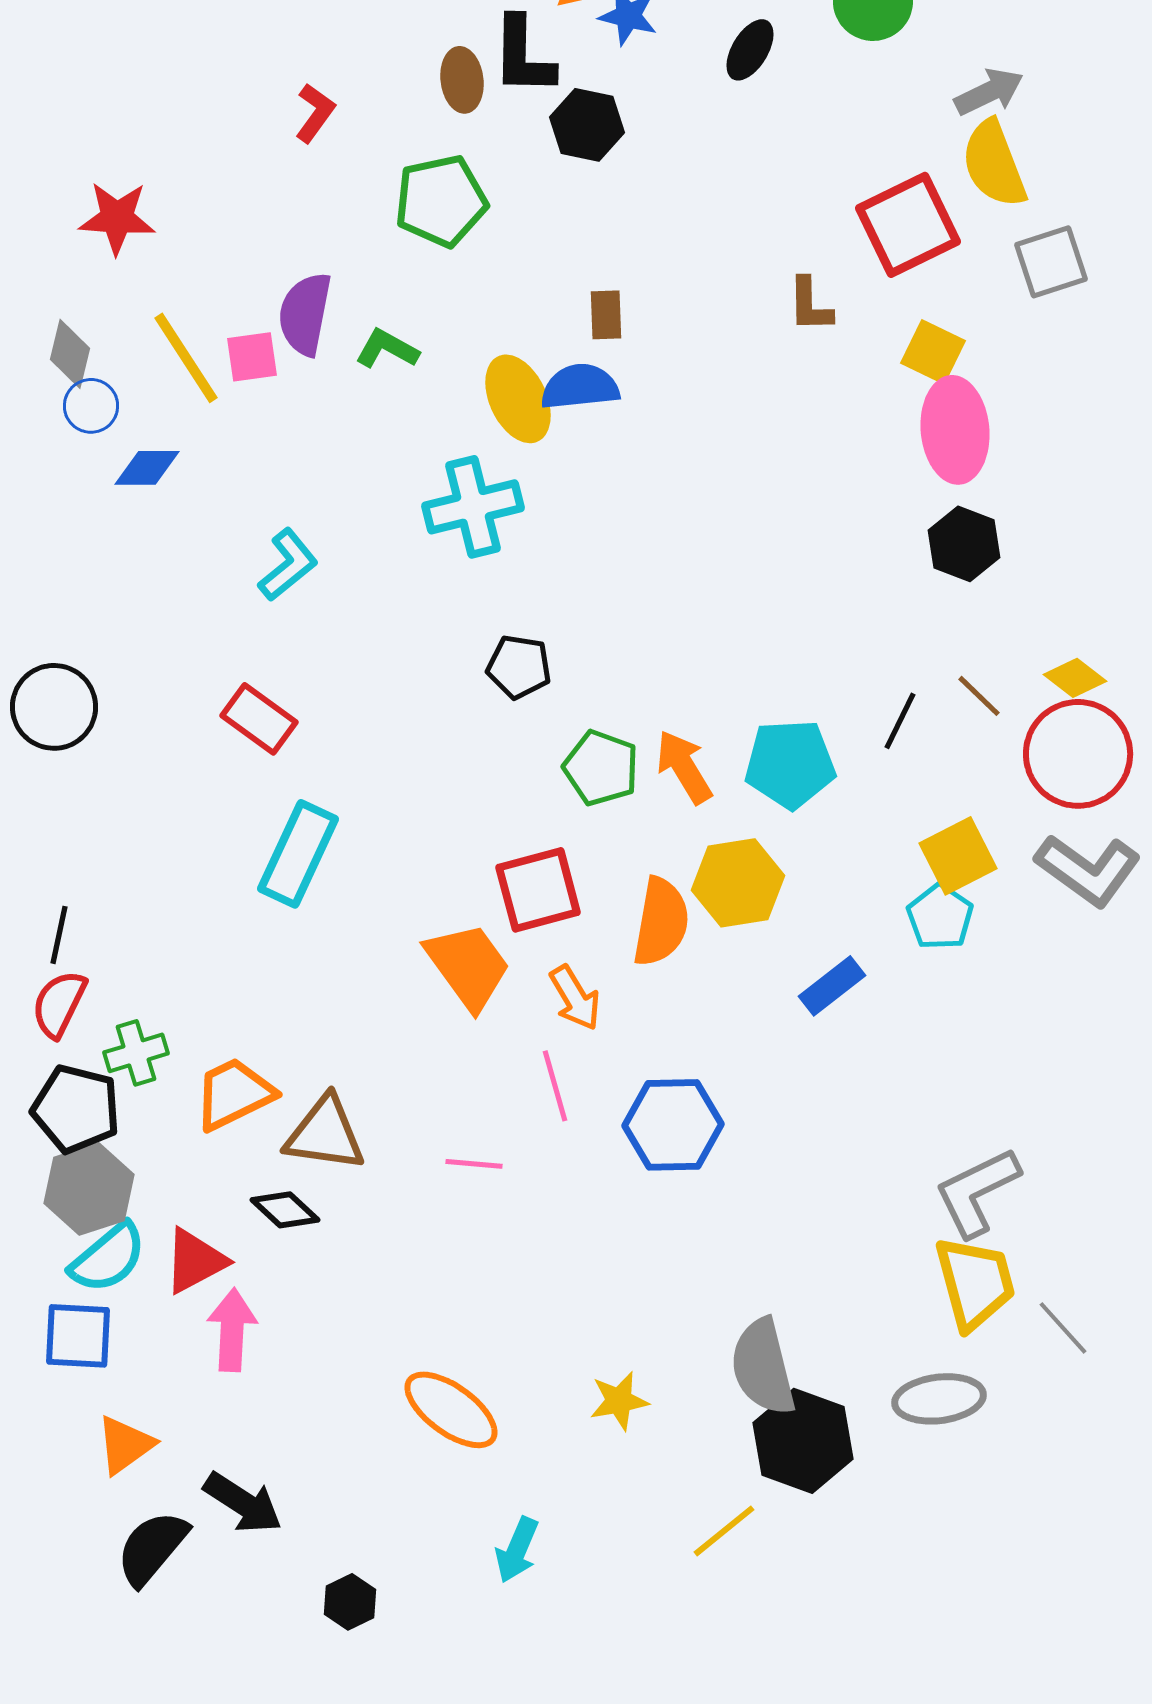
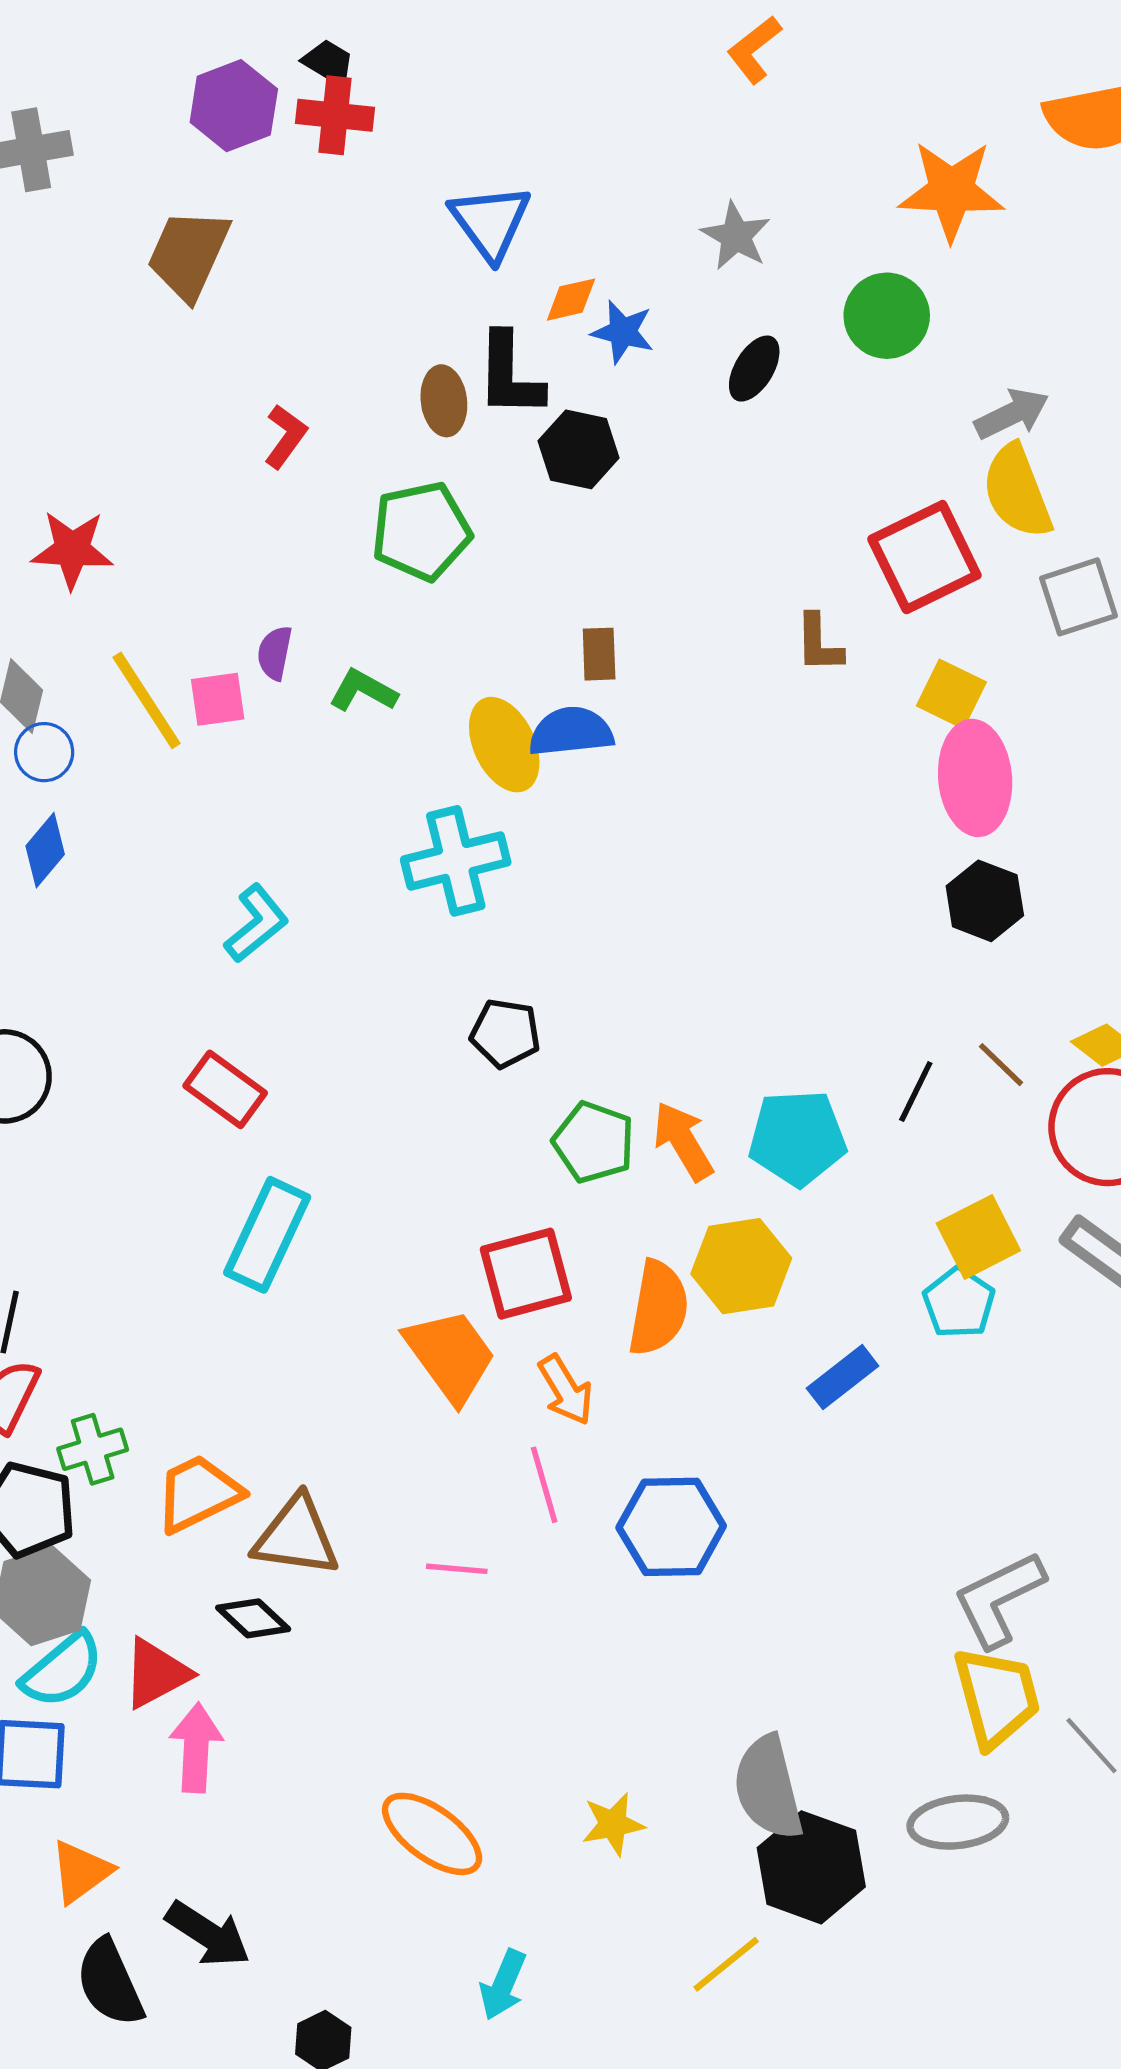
purple semicircle: (305, 314) -> (275, 653), size x0.6
blue diamond: (147, 468) -> (45, 850), moved, turned -50
black semicircle: (152, 1548) -> (110, 1983), turned -64

